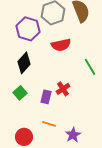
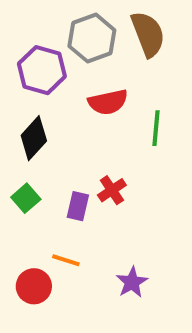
green line: (90, 67) -> (156, 128), moved, turned 36
orange line: (49, 124) -> (66, 260), moved

